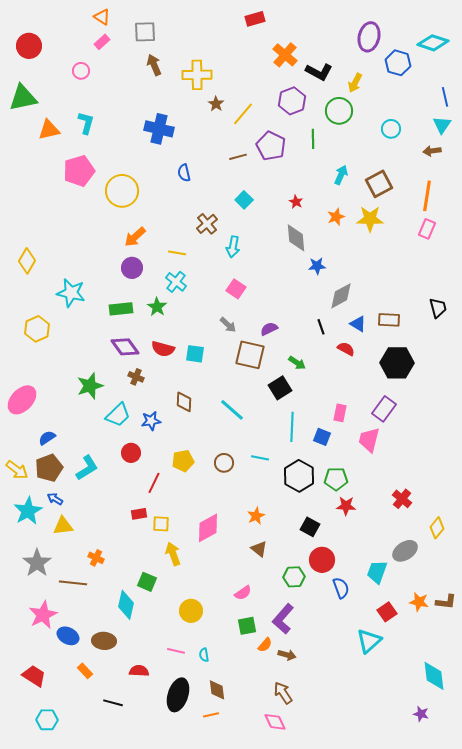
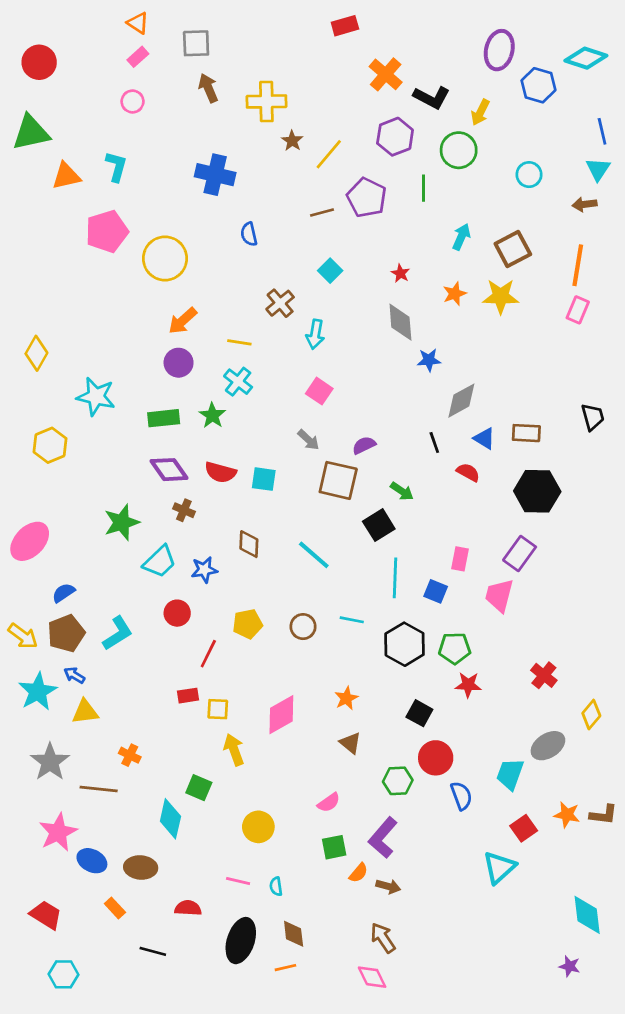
pink circle: (81, 71) -> (133, 101), moved

